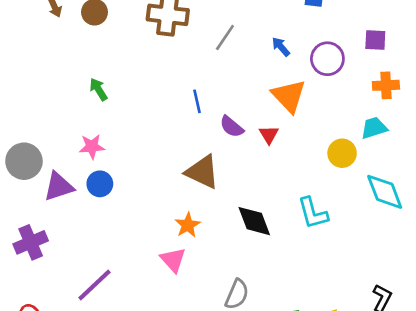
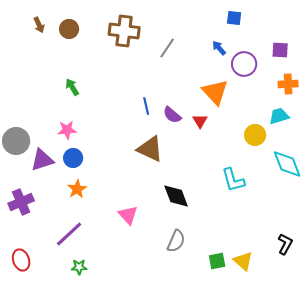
blue arrow: (281, 47) -> (219, 48), moved
blue line: (197, 101) -> (146, 106), moved
black diamond: (254, 221) -> (176, 196), moved
orange star: (188, 225) -> (77, 189), moved

